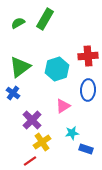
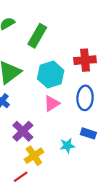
green rectangle: (45, 19) -> (37, 36), moved
pink triangle: (63, 106) -> (52, 103), moved
blue rectangle: (86, 149) -> (88, 133), moved

